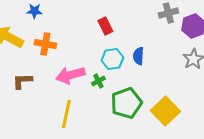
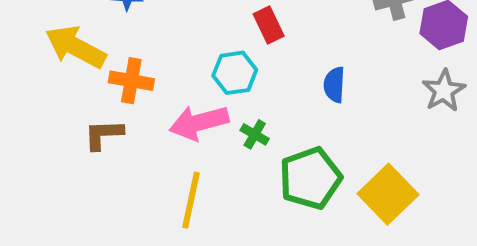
orange cross: (45, 44) -> (131, 81), moved
cyan hexagon: (112, 59) -> (235, 73), moved
green cross: (98, 81) -> (255, 134), turned -32

